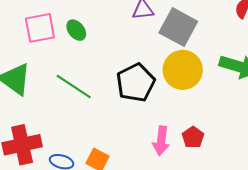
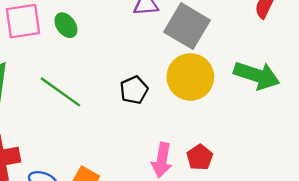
black pentagon: (136, 83) -> (134, 90), size x0.6

